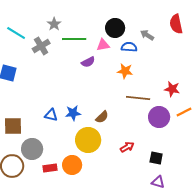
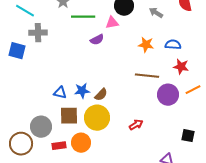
gray cross: (41, 46) -> (38, 33), moved, turned 30
blue semicircle: (129, 47) -> (173, 45), moved
orange star: (125, 71) -> (146, 45), moved
brown semicircle: (102, 117) -> (101, 95), moved
brown square: (13, 126) -> (69, 116), moved
black square: (156, 158) -> (188, 136), moved

